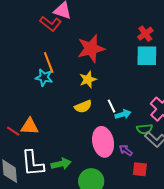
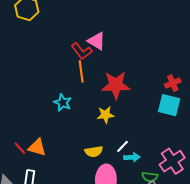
orange line: (49, 63) -> (81, 71), moved
white line: (111, 106) -> (123, 146), turned 56
yellow semicircle: (83, 107) -> (94, 151), moved

